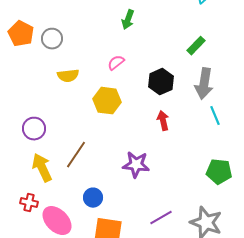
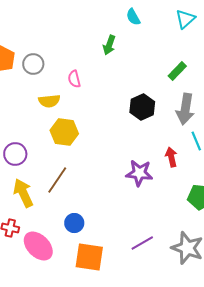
pink semicircle: (116, 63) -> (74, 79), moved, turned -66
yellow hexagon: (107, 101) -> (64, 132), moved
red arrow: (163, 121) -> (171, 157), moved
purple star: (136, 165) -> (139, 173), moved

